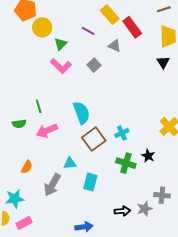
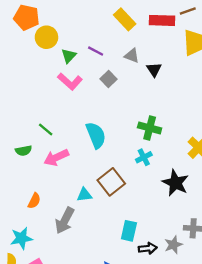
red rectangle: (132, 27) -> (162, 20), moved, turned -50
purple line: (88, 31) -> (96, 51), moved
black triangle: (163, 62) -> (154, 70), moved
green line: (39, 106) -> (46, 130), turned -32
brown square: (94, 139) -> (111, 182), moved
black star: (148, 156) -> (175, 183), size x1.6
green cross: (126, 163) -> (150, 128), moved
cyan rectangle: (90, 182) -> (129, 231), moved

